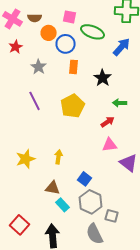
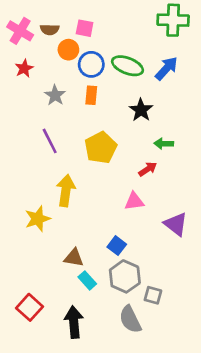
pink square: (70, 17) -> (85, 28), moved
green ellipse: (93, 32) -> (127, 66), moved
orange rectangle: (74, 67) -> (91, 95), moved
pink triangle: (110, 145) -> (134, 201), moved
yellow arrow: (59, 157) -> (66, 191), moved, size x1.6

